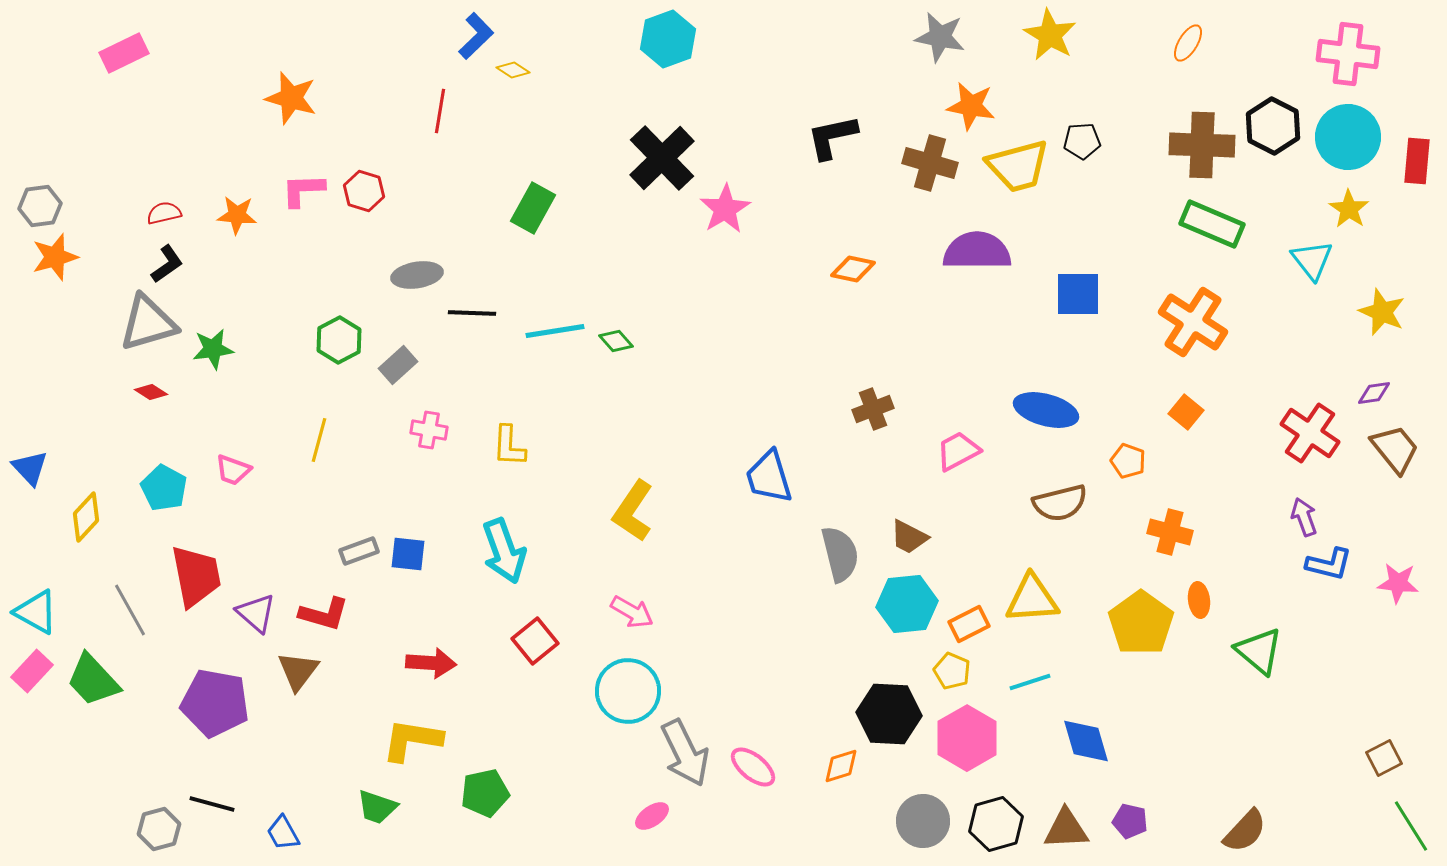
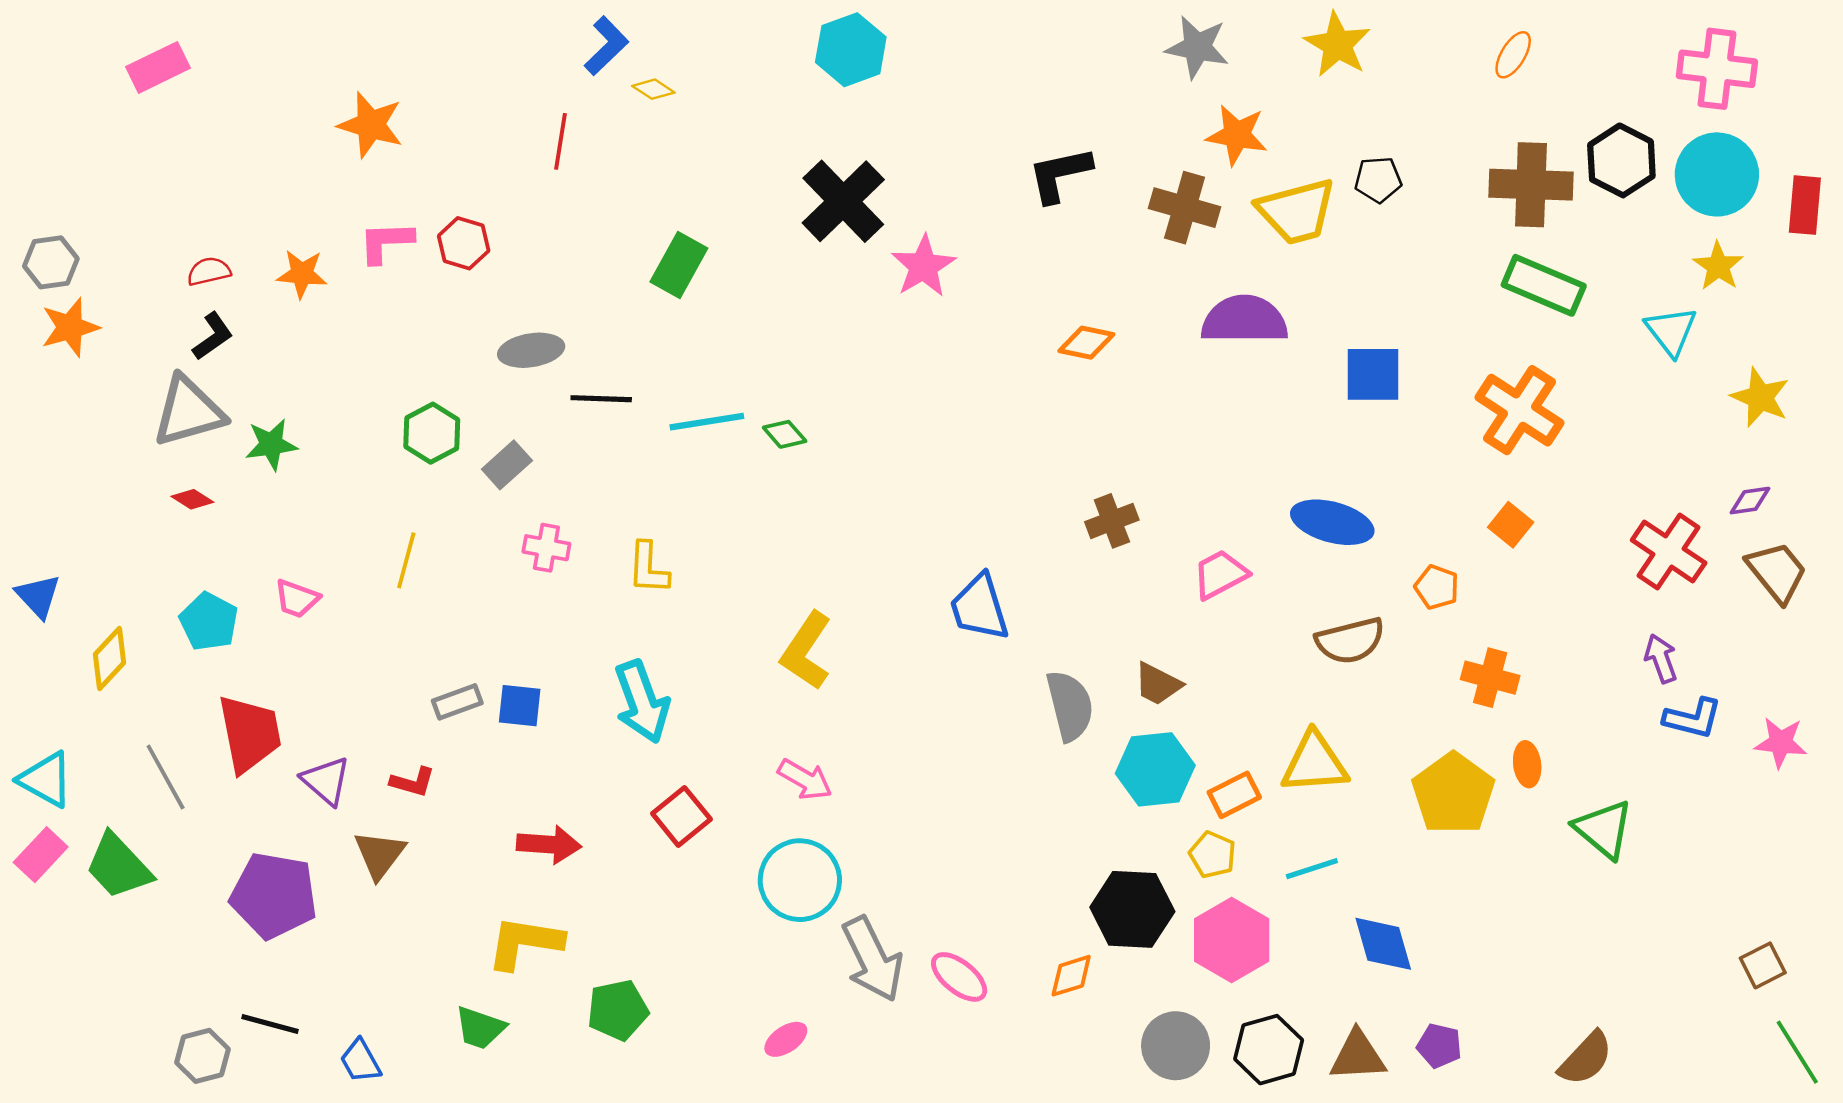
red L-shape: (324, 614) -> (413, 782), size x0.7
pink ellipse: (652, 816) -> (786, 1039), moved

